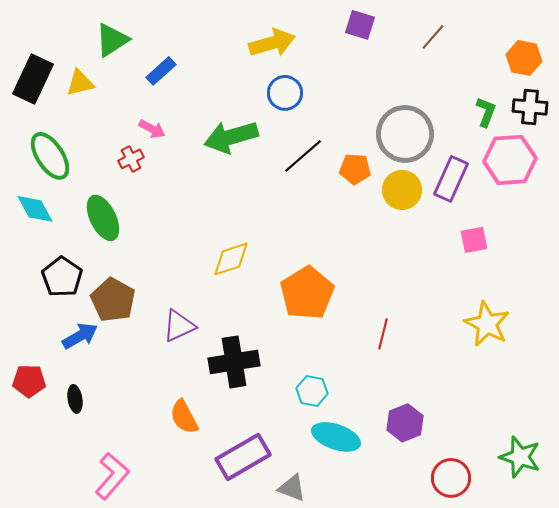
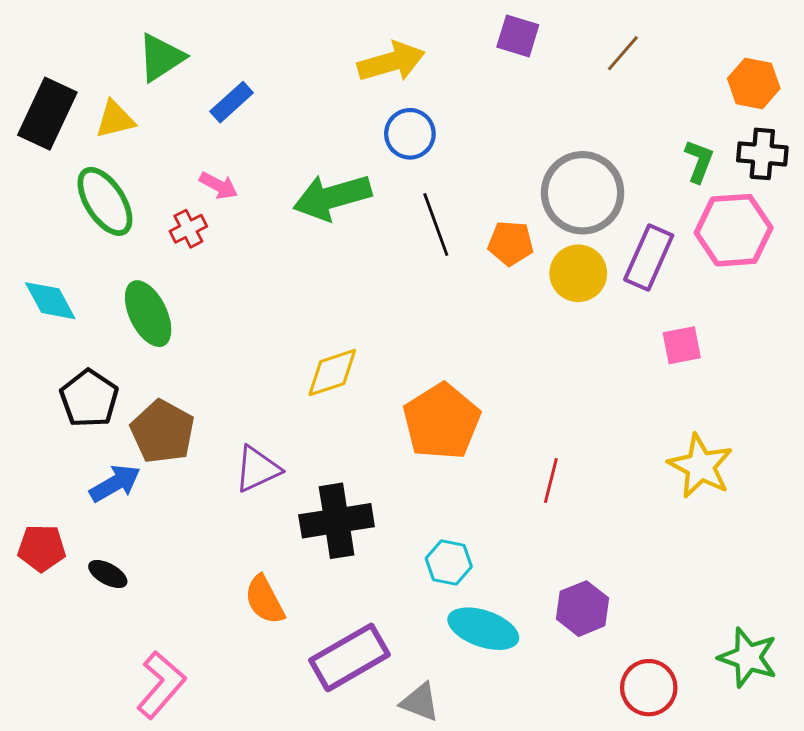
green ellipse: (50, 156) -> (105, 201), moved
black line: (303, 156) -> (436, 224), turned -69
black ellipse: (75, 399) -> (108, 574), turned -52

